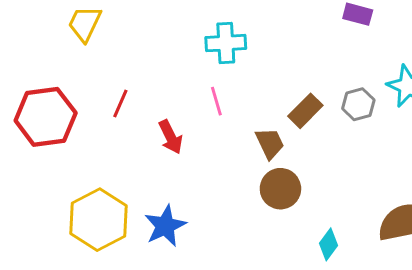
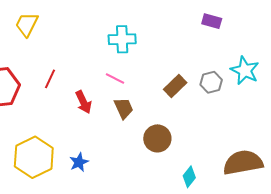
pink line: (216, 101) -> (115, 78), turned -48
brown trapezoid: (270, 143) -> (124, 108), moved
blue star: (165, 226) -> (79, 162), size x0.7

